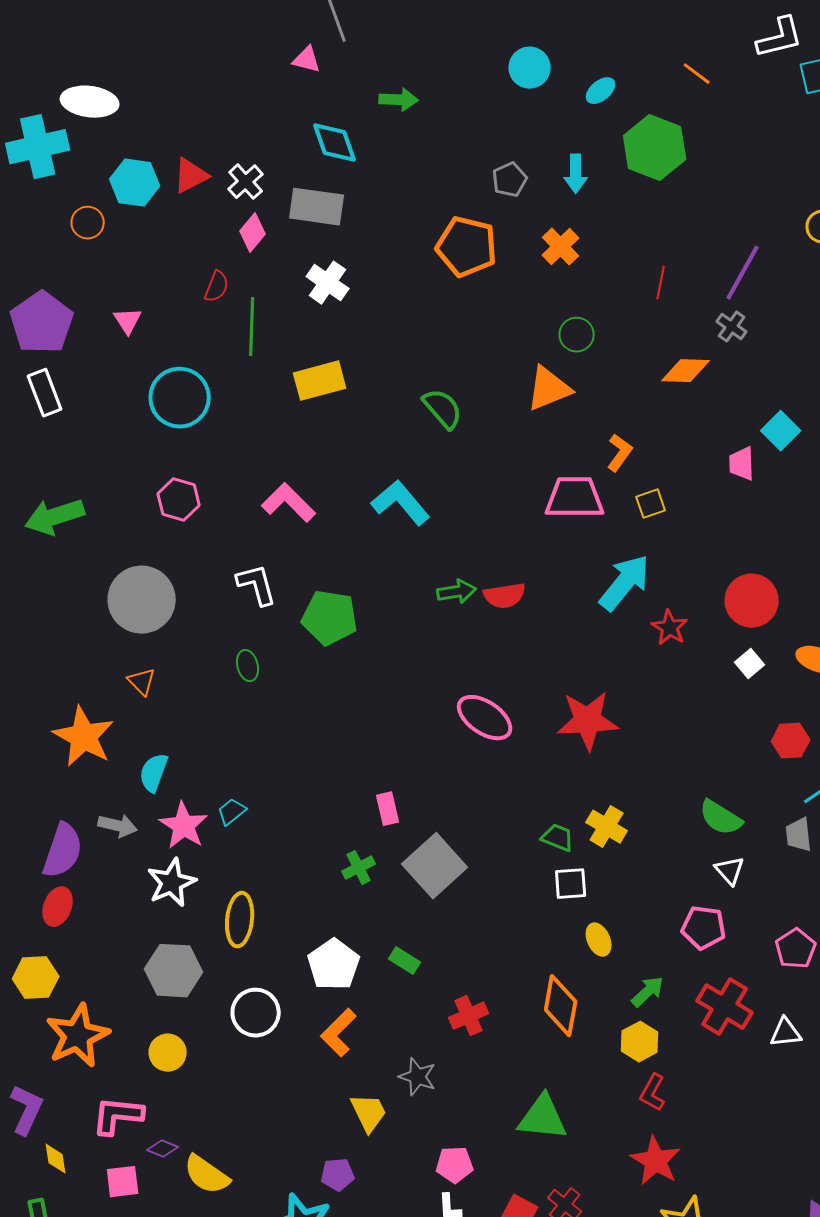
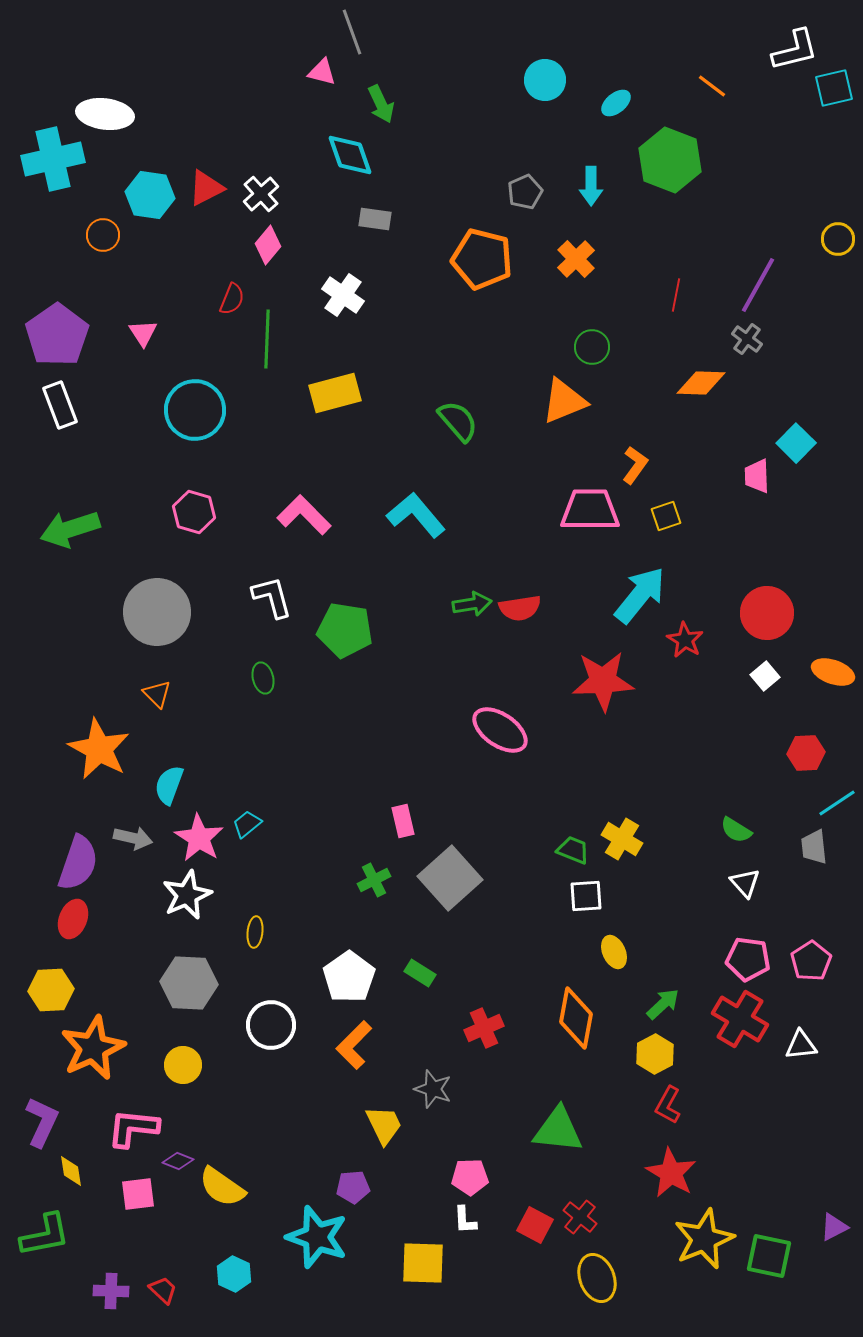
green arrow: (399, 100) -> (381, 104), moved, turned 63
gray rectangle: (317, 207) -> (375, 219), moved, size x0.6
red star: (588, 721) -> (603, 681), moved
green semicircle: (721, 818) -> (736, 830), size x0.7
yellow ellipse: (240, 920) -> (255, 932), size x0.6
pink pentagon: (704, 928) -> (748, 959), moved

